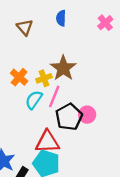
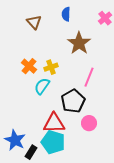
brown star: (63, 68) -> (79, 43), moved
pink line: (54, 96) -> (89, 77), moved
pink circle: (87, 115) -> (89, 123), moved

